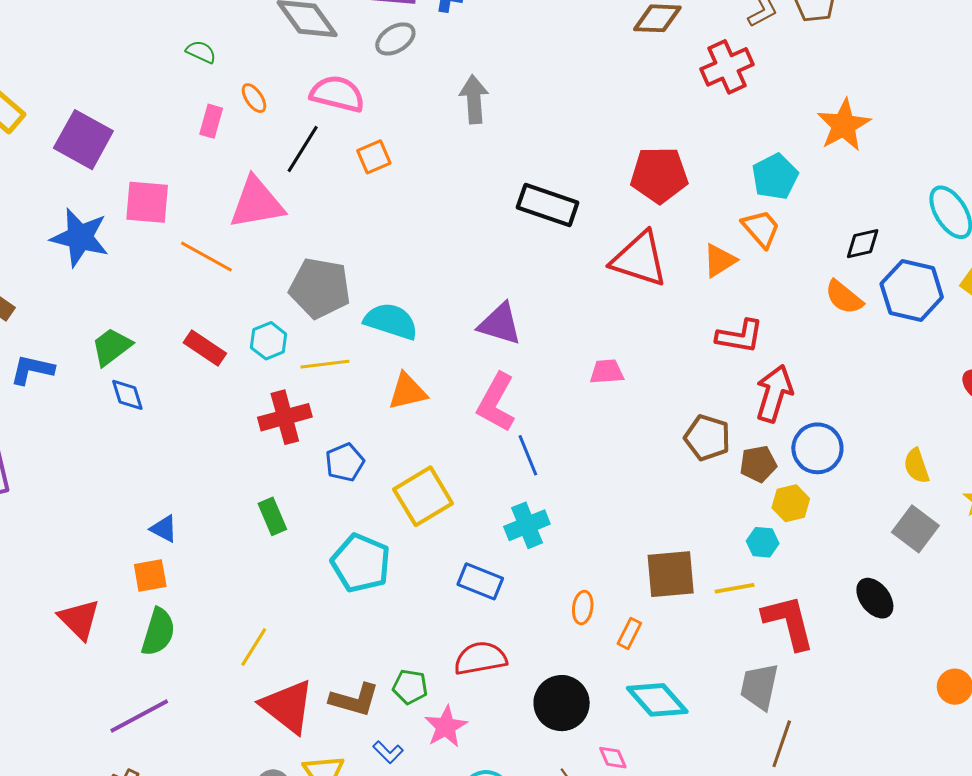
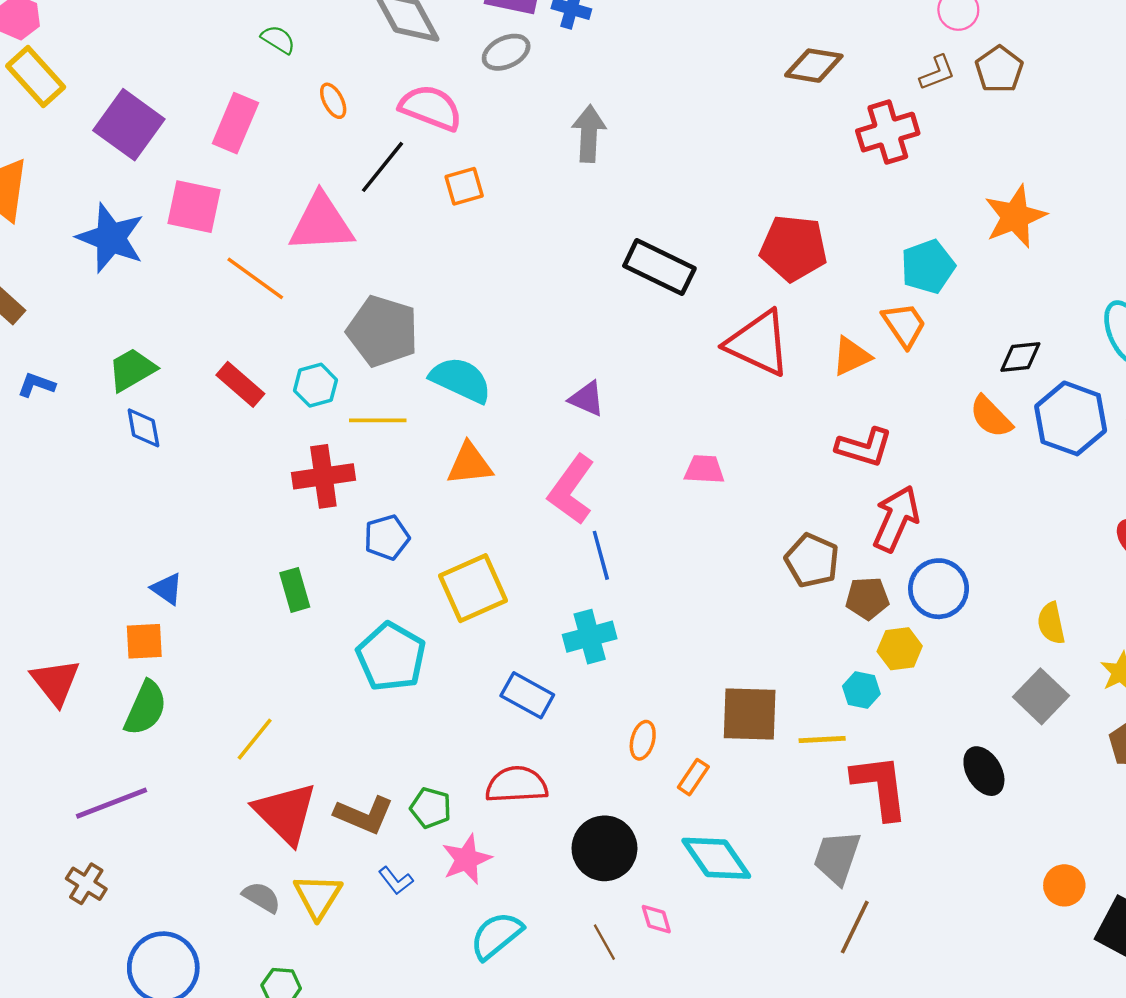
pink rectangle: (211, 121) -> (235, 123), moved, size x1.5
purple triangle: (500, 324) -> (587, 399), size x0.7
blue L-shape: (32, 370) -> (36, 385), size x0.7

